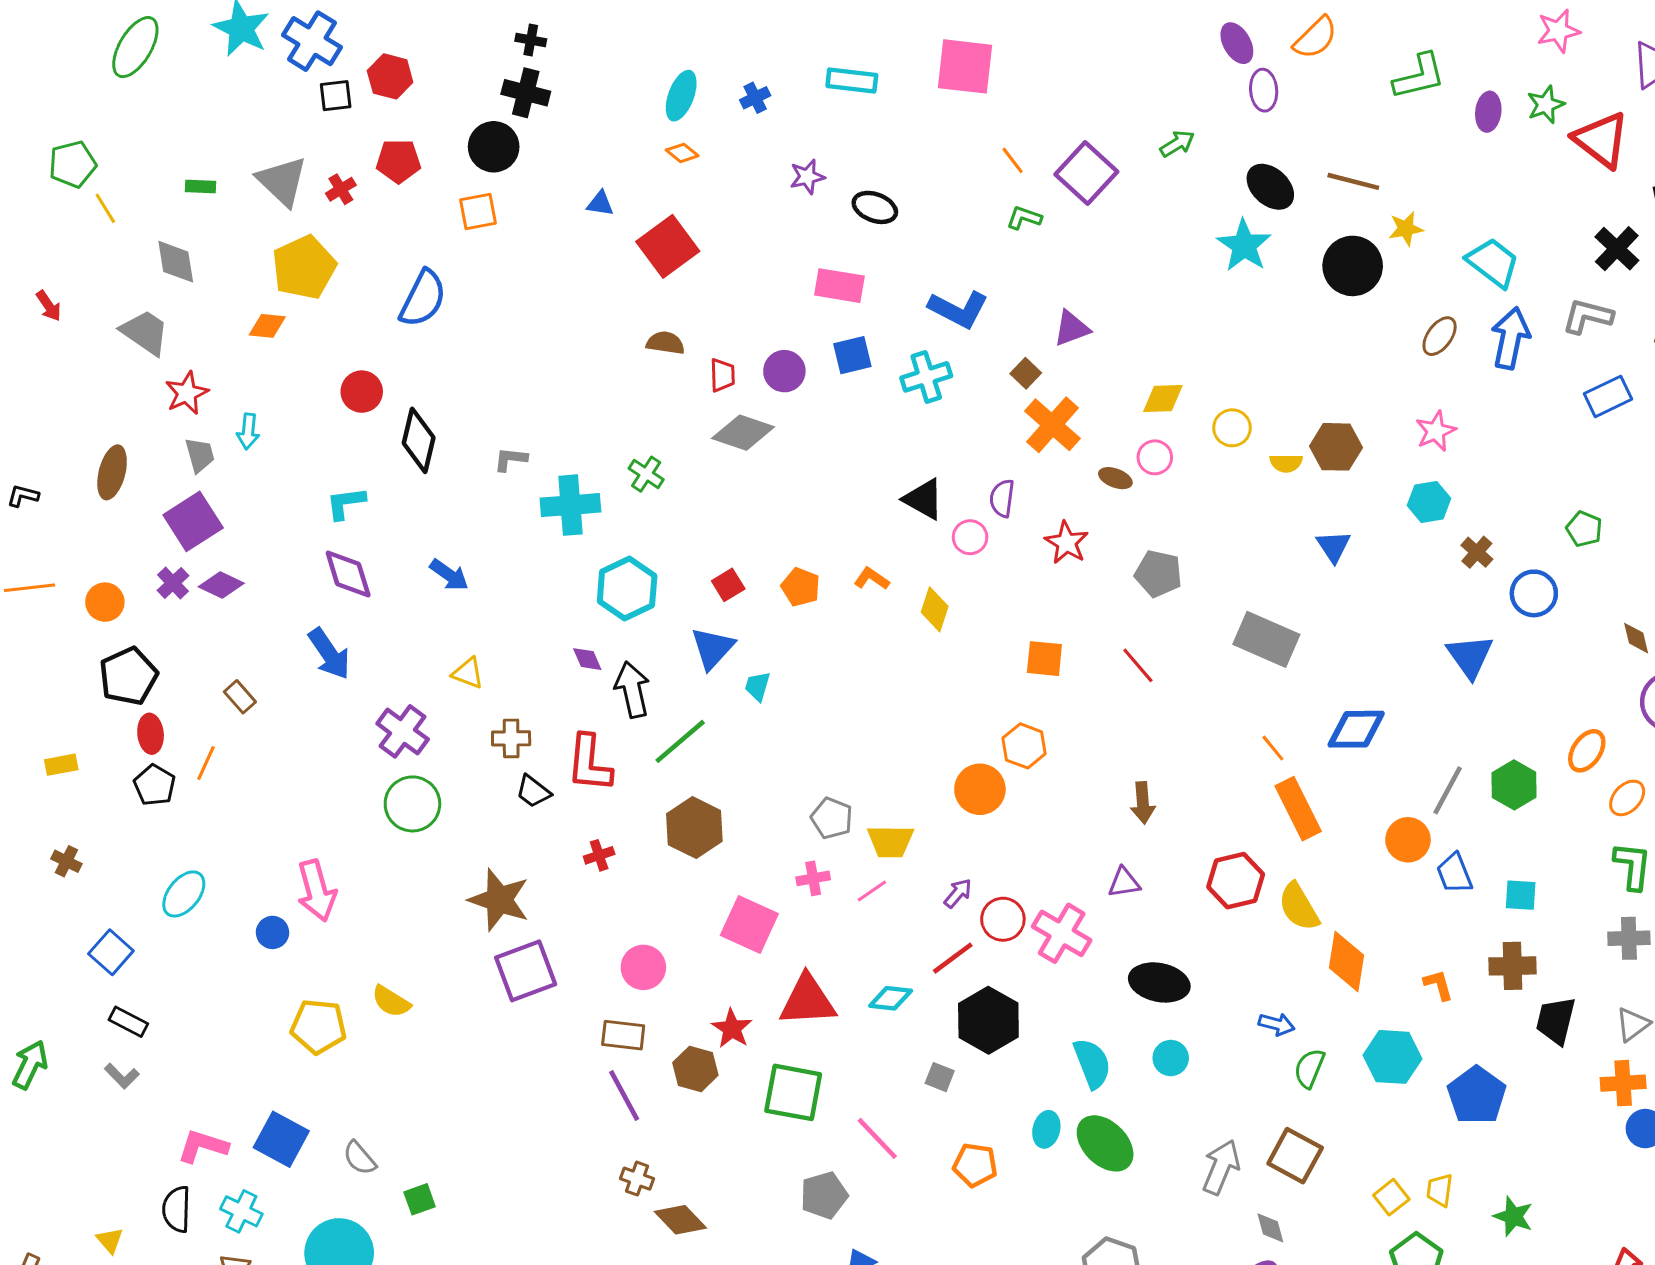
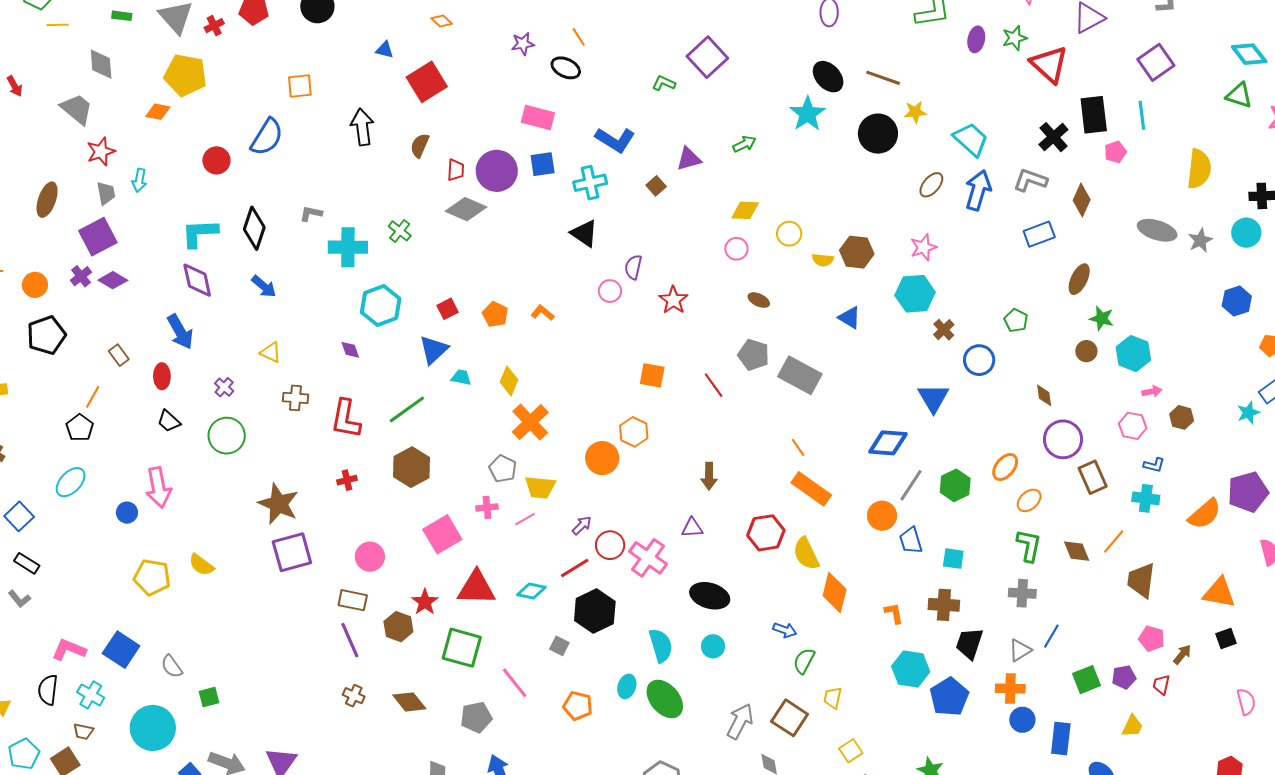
green arrow: (1177, 144) -> (744, 144), moved
orange line: (1013, 160) -> (579, 37), moved
yellow line: (105, 208) -> (58, 25), turned -65
orange square: (478, 212) -> (300, 86), moved
yellow pentagon: (304, 267) -> (185, 75), turned 30
blue semicircle: (423, 299) -> (267, 137), moved
brown semicircle: (665, 343) -> (420, 145), turned -80
purple circle: (784, 371) -> (497, 171), size x1.5
orange cross: (1052, 425) -> (530, 422), moved
black diamond: (419, 440) -> (254, 228), moved
brown ellipse: (1115, 478) -> (759, 300), moved
black triangle: (924, 499) -> (584, 233), moved
cyan hexagon: (1429, 502) -> (915, 294), size x1.4
cyan L-shape: (346, 503) -> (200, 233), size x1.4
blue triangle: (1334, 546) -> (850, 318), turned -30
gray pentagon: (1158, 574) -> (754, 355), moved
yellow diamond: (935, 609) -> (509, 381), moved
cyan trapezoid: (757, 686) -> (461, 377), turned 80
black arrow: (632, 690) -> (362, 127), moved
blue diamond: (1356, 729) -> (888, 443), moved
purple cross: (403, 731) -> (224, 387), size x0.6
red ellipse: (151, 734) -> (162, 376), moved
black pentagon: (155, 785) -> (80, 428), moved
black trapezoid: (533, 791) -> (169, 421), moved
orange rectangle: (1298, 809) -> (811, 489), turned -33
pink square: (749, 925) -> (442, 534), turned 30
cyan hexagon: (1392, 1057) -> (911, 669), moved
blue pentagon: (1477, 1095) -> (949, 697), moved
yellow trapezoid: (1440, 1190) -> (833, 698), moved
brown diamond: (680, 1220) -> (409, 702), moved

